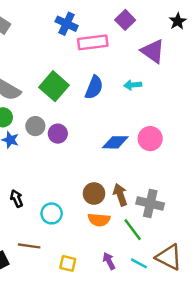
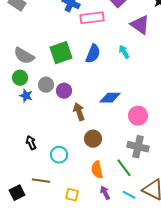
cyan arrow: (133, 85) -> (124, 52), turned 64
green square: (54, 86) -> (61, 53), turned 30
pink circle: (150, 139) -> (138, 116), moved
brown arrow: (120, 195) -> (79, 112), moved
orange semicircle: (99, 220) -> (97, 170), moved, turned 72

